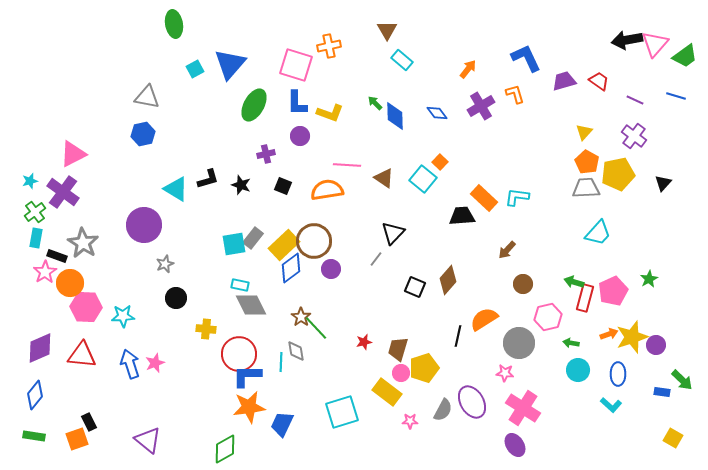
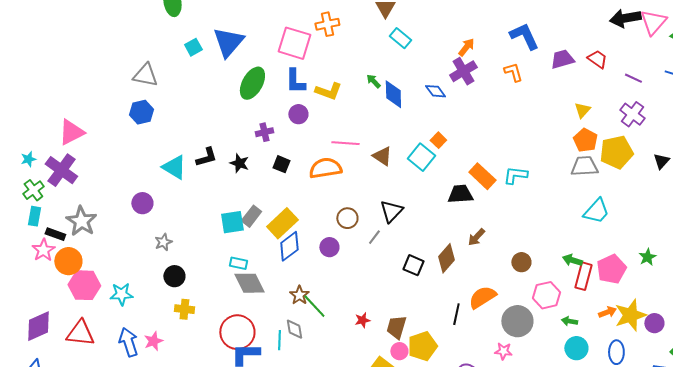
purple cross: (481, 106) -> (463, 71), moved
purple circle: (144, 225) -> (142, 203), size x0.6
brown circle: (314, 241) -> (347, 218), moved, size x0.6
brown arrow: (507, 250) -> (476, 237), moved
yellow cross: (206, 329) -> (184, 309), moved

